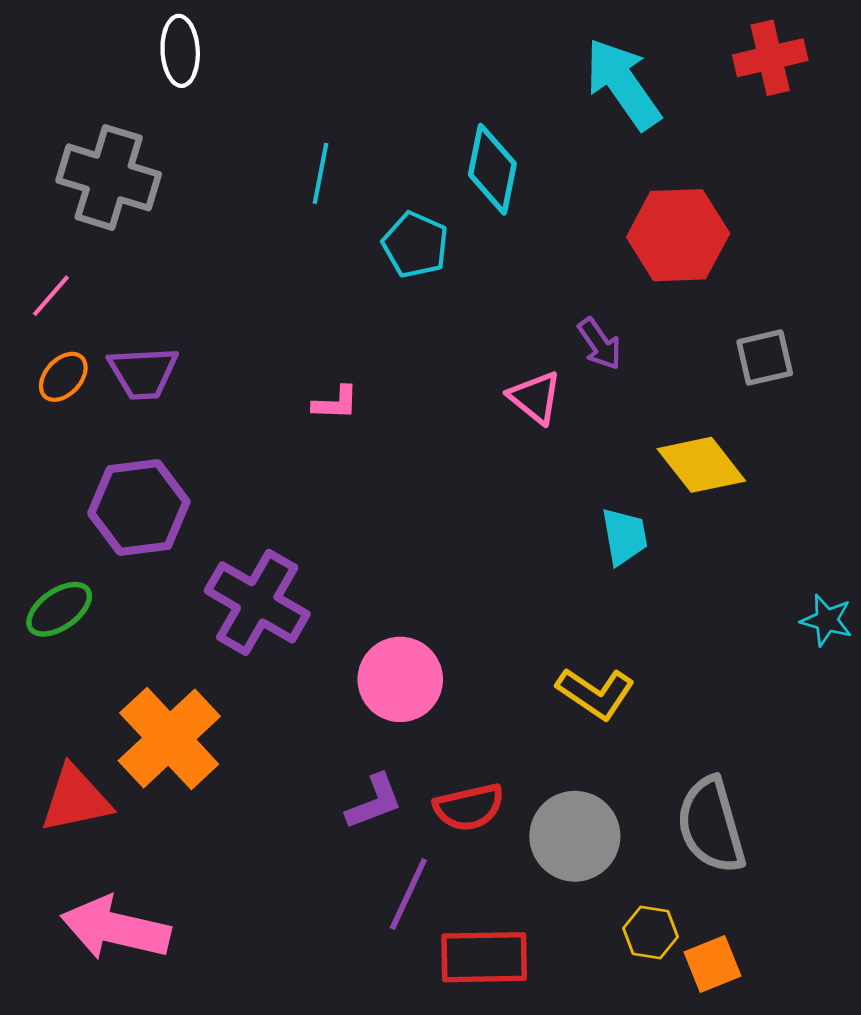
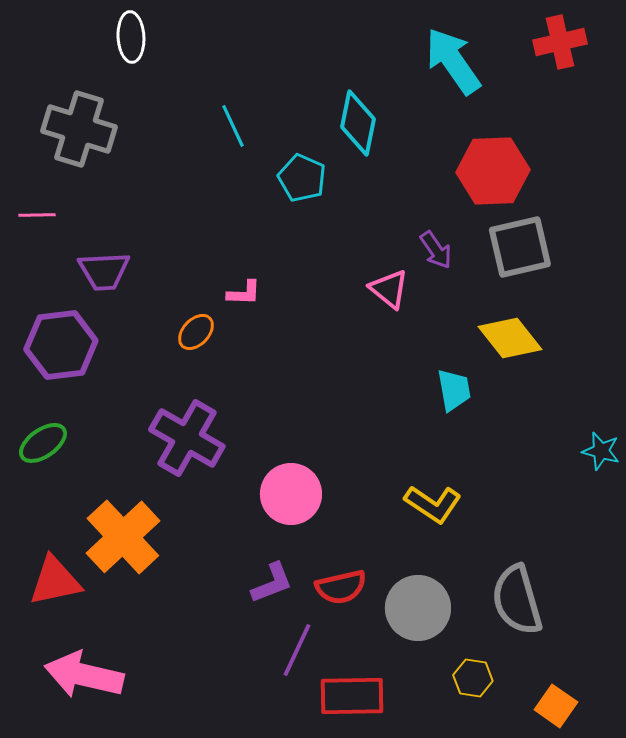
cyan line: (320, 173) -> (233, 126), turned -36
pink line: (51, 296) -> (37, 215), turned 48
gray square: (765, 358) -> (520, 247), moved, size x1.5
orange ellipse: (63, 377) -> (196, 332), moved
purple hexagon: (139, 507) -> (61, 345), moved
orange square: (712, 964) -> (556, 706), moved, turned -33

